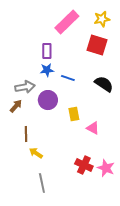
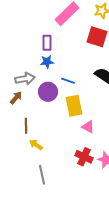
blue line: (68, 78) -> (68, 81), moved
yellow rectangle: (74, 114) -> (74, 106), size x1.5
pink triangle: (93, 128) -> (88, 127), moved

